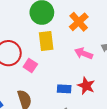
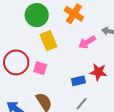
pink arrow: (84, 53) -> (87, 42), turned -36

